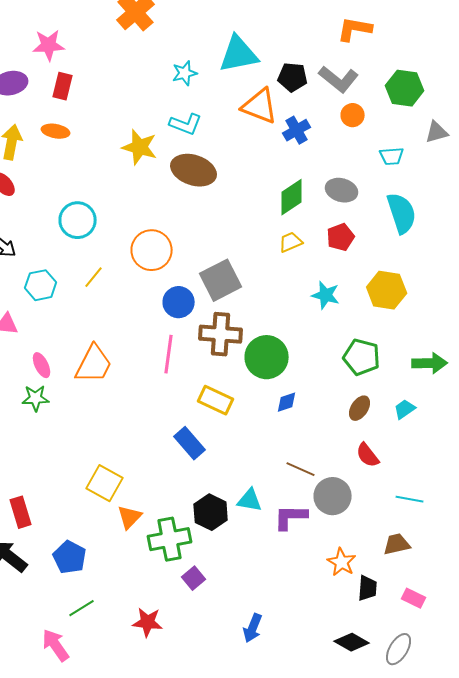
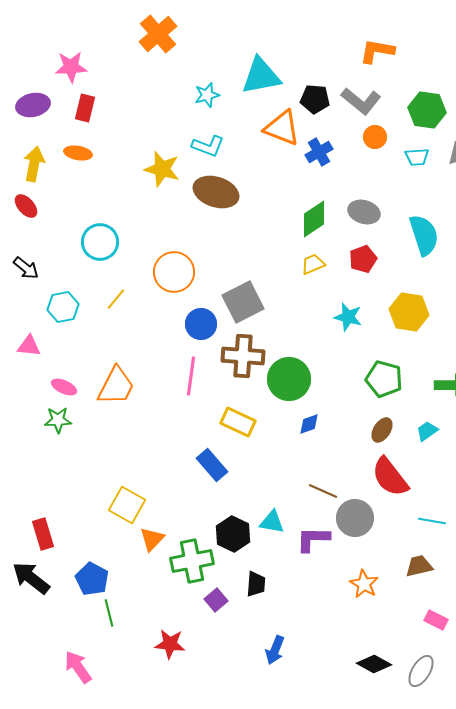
cyan trapezoid: (392, 156) -> (417, 157), moved
pink ellipse: (42, 365) -> (64, 387), turned -40
red semicircle: (368, 455) -> (390, 477), size x1.6
black trapezoid: (368, 588) -> (256, 584), moved
green line: (82, 608) -> (109, 613), moved, turned -72

